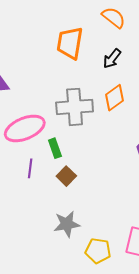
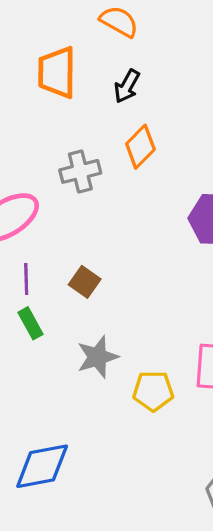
gray cross: (75, 107) -> (80, 171), size x0.7
green rectangle: (55, 148) -> (31, 323), moved

